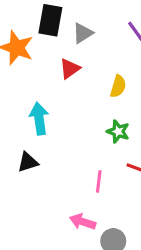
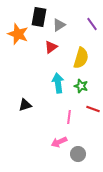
yellow semicircle: (118, 86) -> (81, 58), size x1.5
cyan arrow: (39, 119) -> (58, 83), moved
pink arrow: (83, 222) -> (59, 142), turned -42

